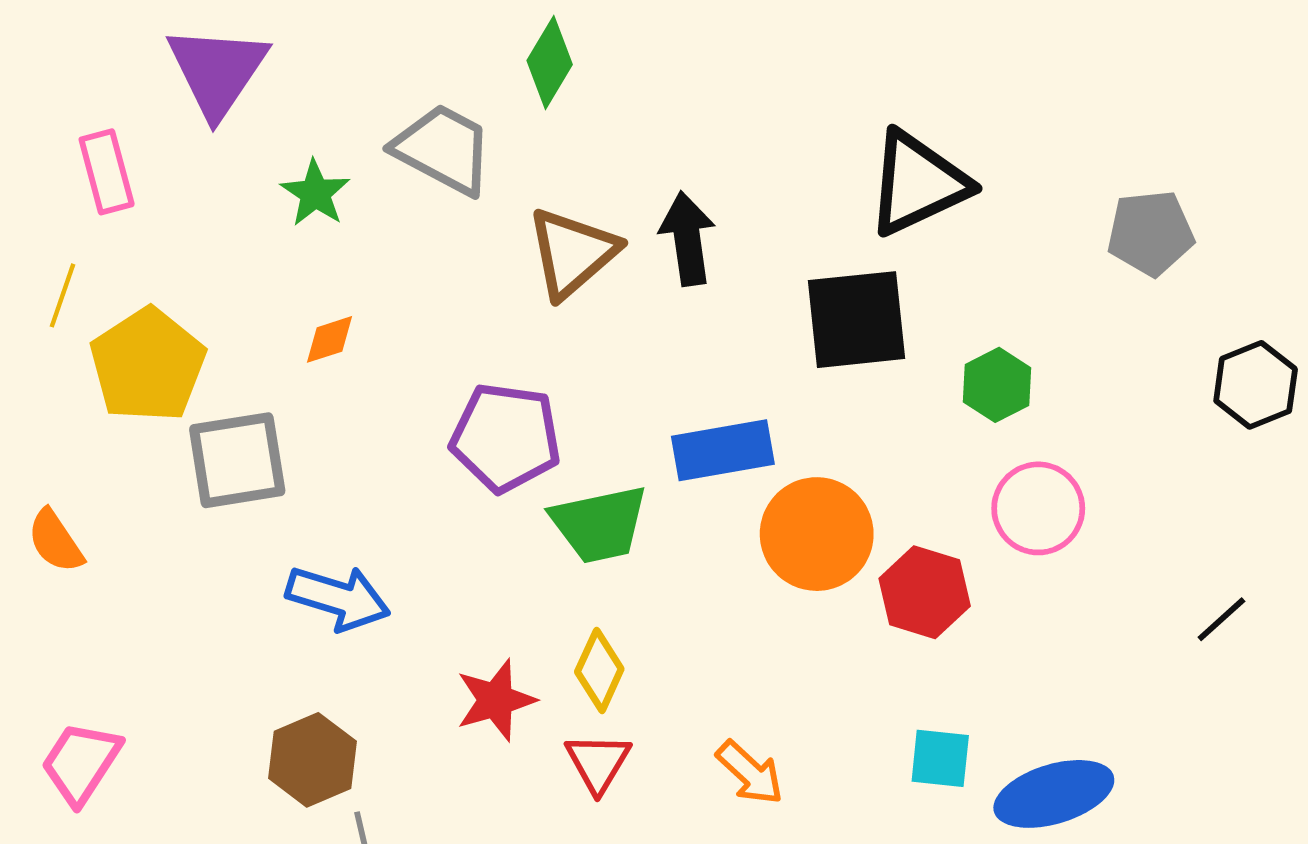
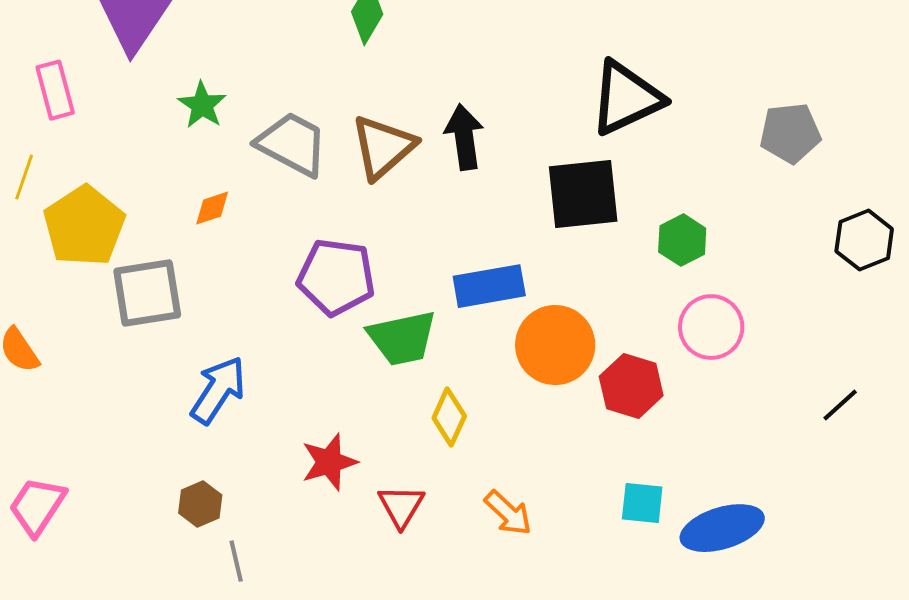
gray trapezoid: (443, 149) -> (292, 144), moved
blue arrow: (338, 598) -> (218, 390), turned -74
yellow diamond: (599, 670) -> (449, 417), moved
brown hexagon: (312, 760) -> (200, 504), size x0.7

